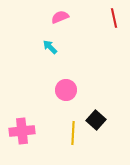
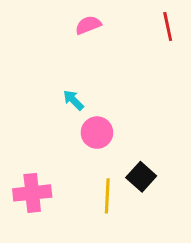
cyan arrow: (50, 47) -> (73, 100), moved

